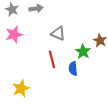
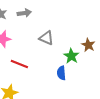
red line: (52, 59) -> (19, 64), moved, turned -54

